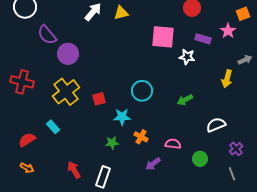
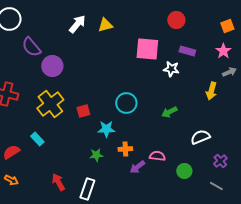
pink star: (228, 31) -> (223, 51), moved
orange cross: (141, 137) -> (125, 149), turned -32
purple arrow: (153, 164) -> (137, 167), moved
gray line: (232, 174) -> (216, 186), turned -40

